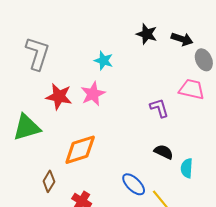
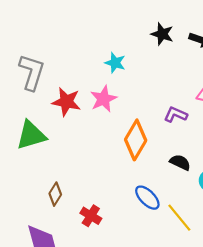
gray L-shape: (37, 54) -> (32, 72), moved
purple L-shape: (159, 108) -> (176, 115), turned -50
orange diamond: (80, 150) -> (136, 140), moved, turned -42

